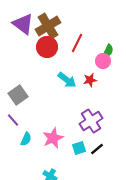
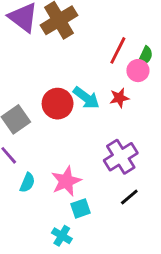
red line: (77, 43) -> (118, 50), moved
red circle: (47, 47) -> (58, 104), moved
cyan square: (79, 148) -> (81, 208), moved

